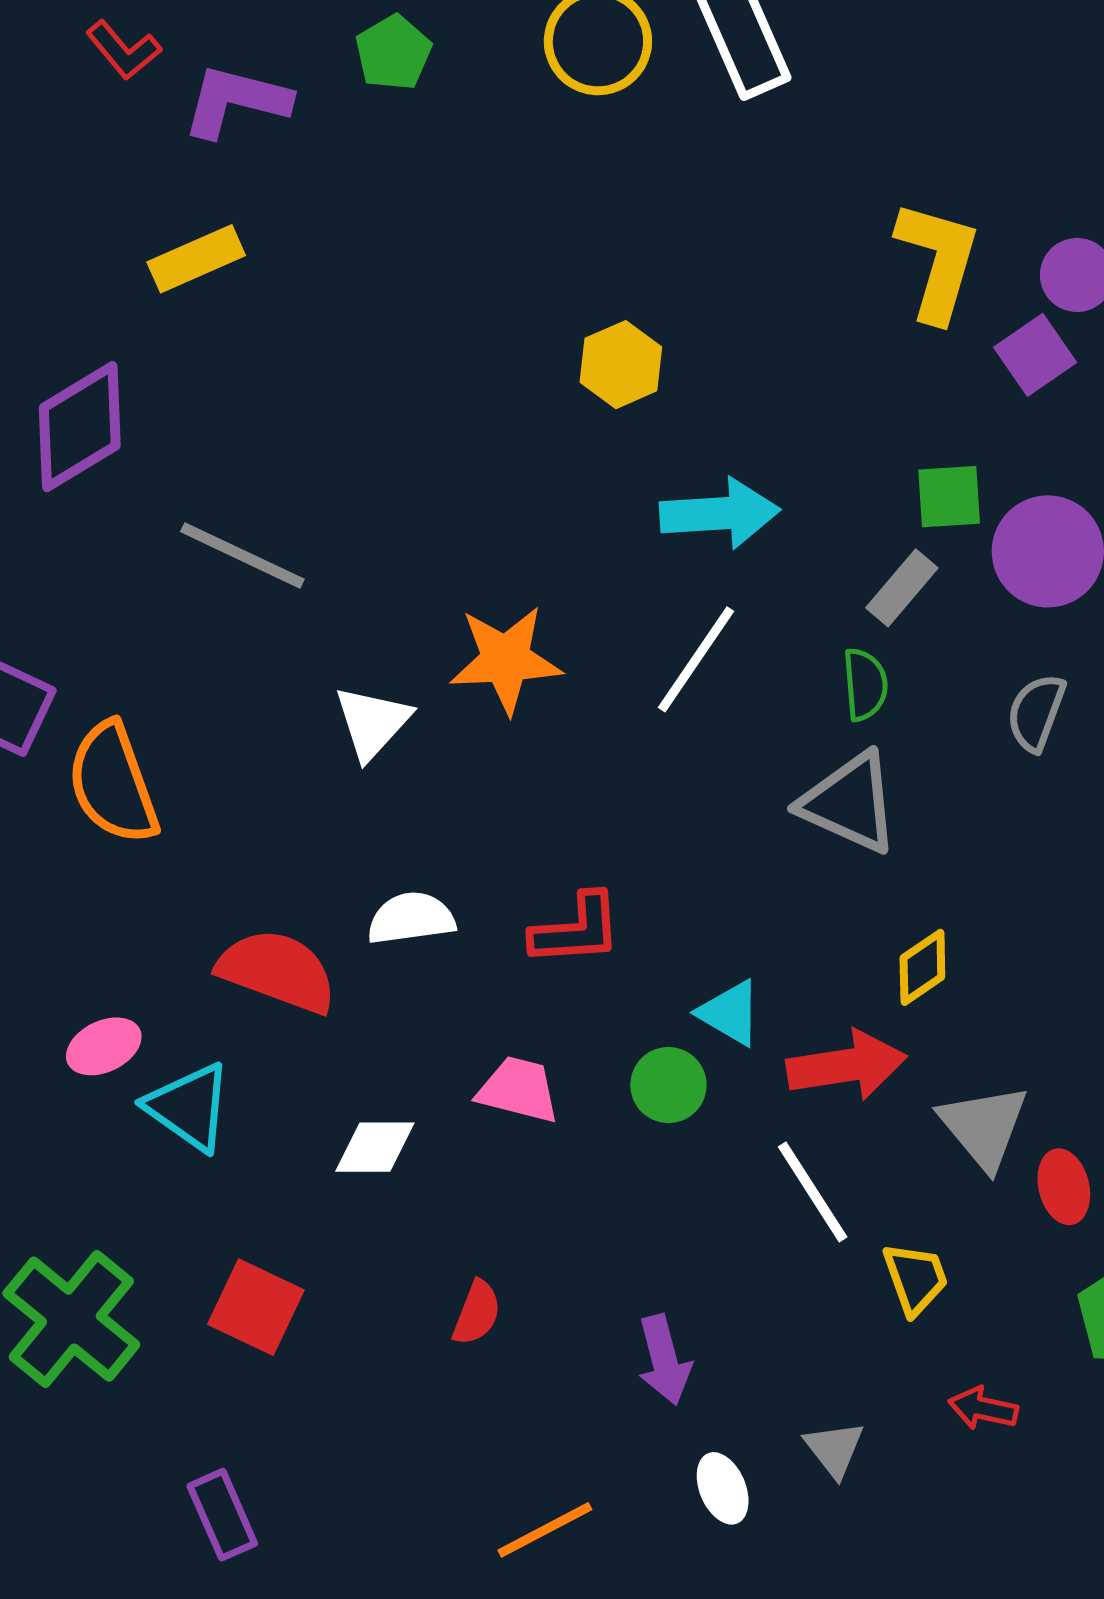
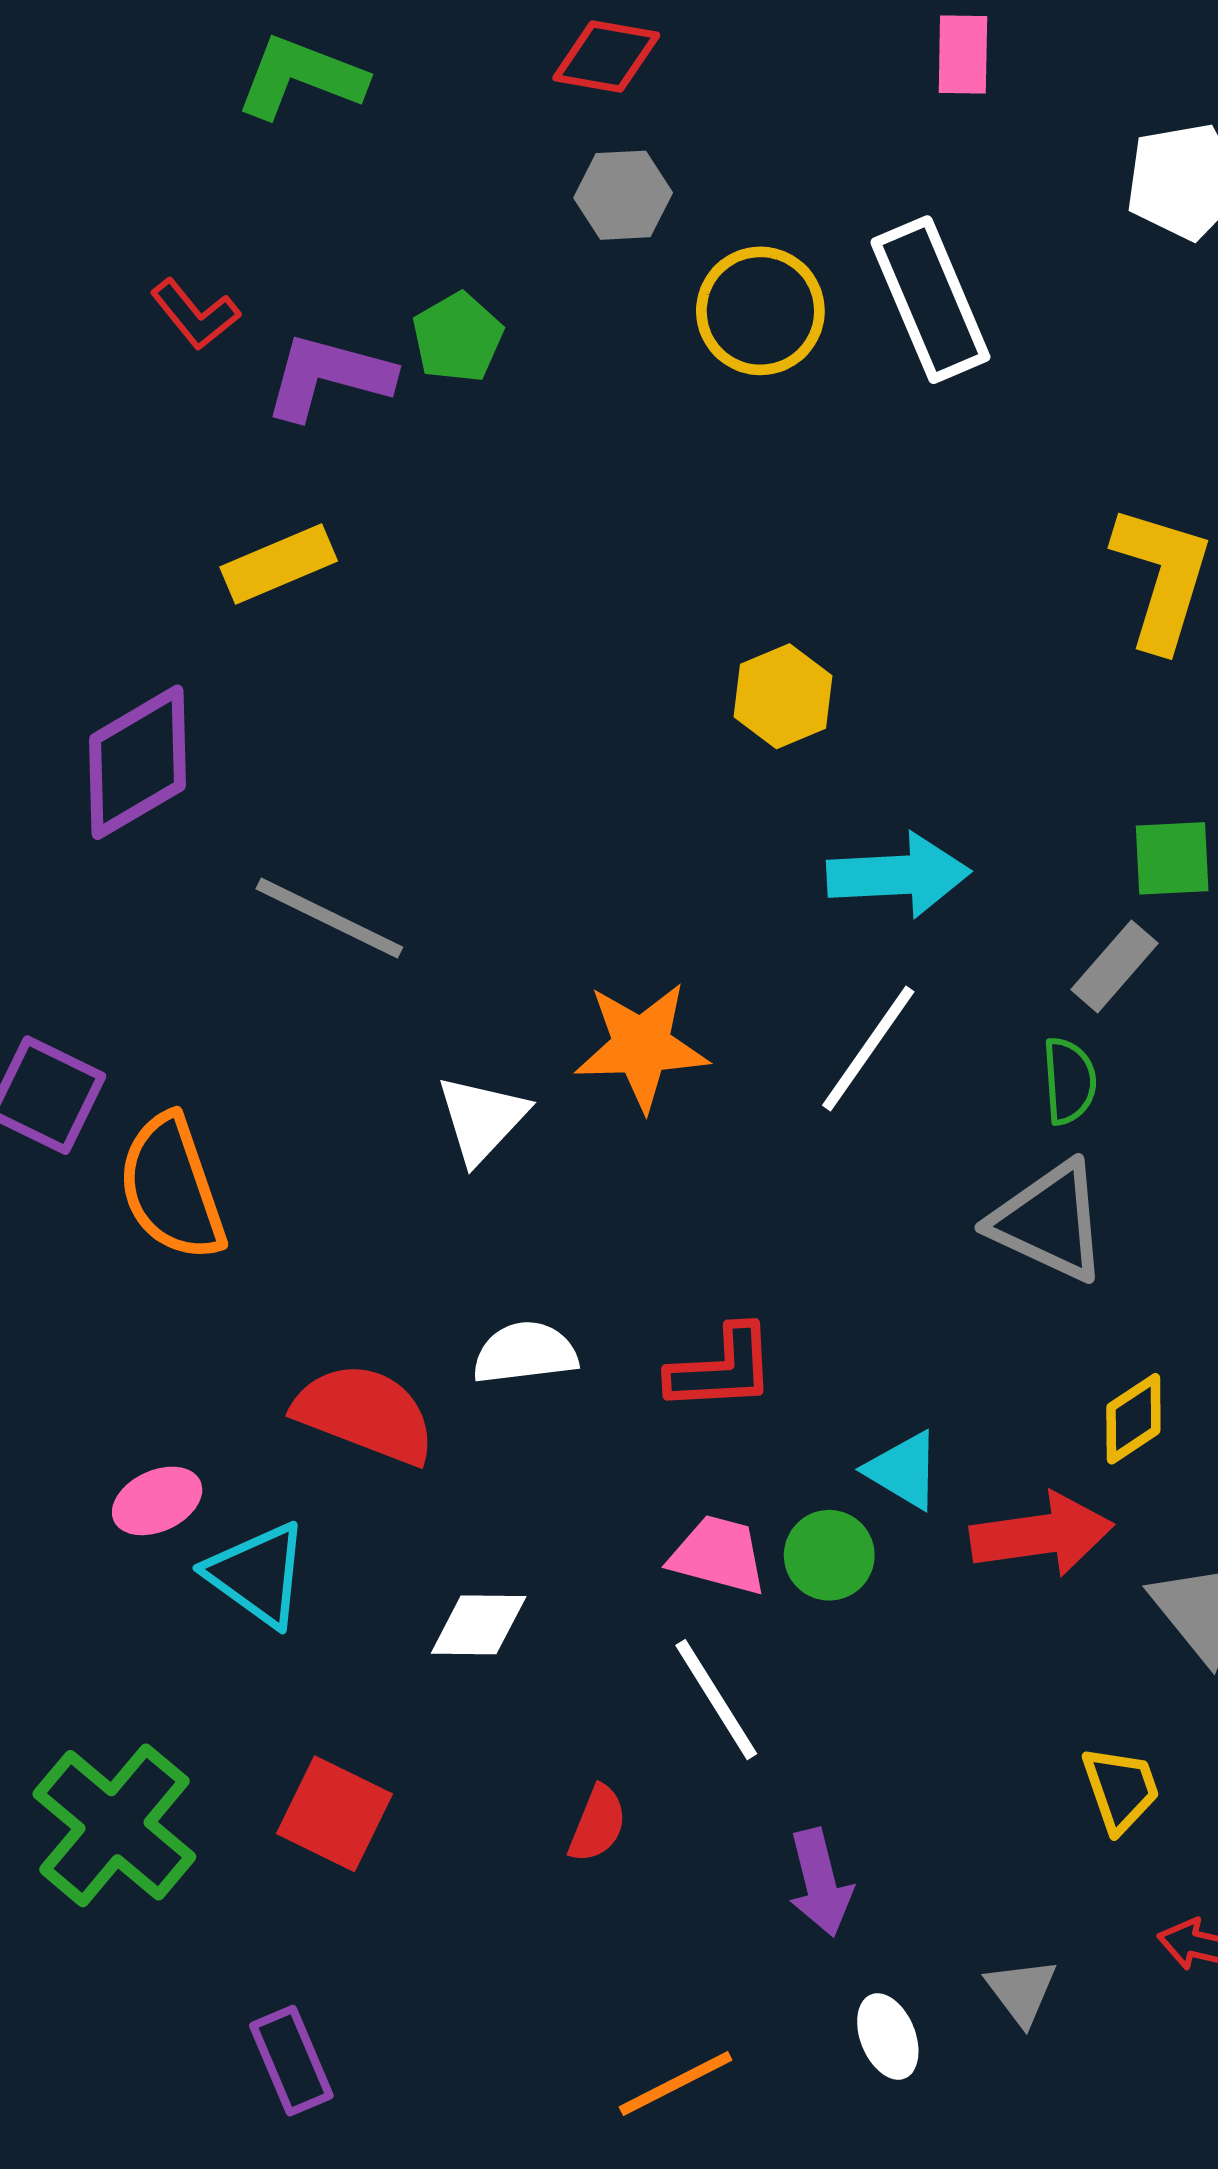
green pentagon: (393, 53) -> (458, 338), moved
pink trapezoid: (518, 1090) -> (718, 1555), moved
white line: (813, 1192) -> (716, 1700), moved

